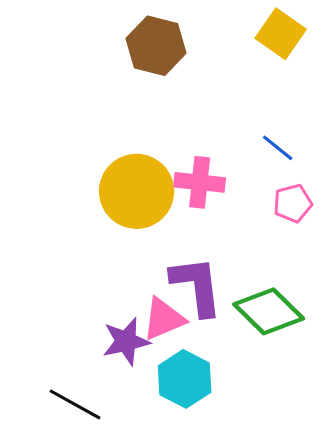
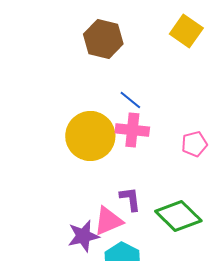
blue line: (278, 148) -> (130, 100), moved
purple L-shape: (197, 286) -> (130, 199), size x0.6

